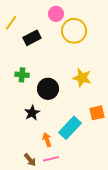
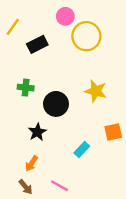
cyan rectangle: (70, 128) -> (82, 150), size x0.6
orange arrow: (47, 140) -> (31, 164), moved, turned -128
pink line: (51, 159) -> (59, 186), turned 42
brown arrow: (30, 160) -> (26, 187), moved

